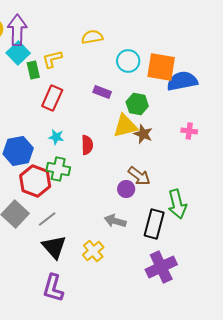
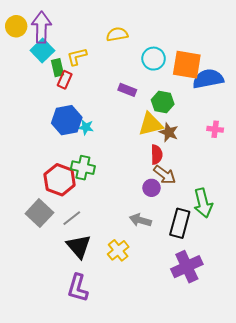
red rectangle: (52, 98) -> (65, 80), moved, size x0.7
cyan star: (56, 137) -> (86, 127), moved
red semicircle: (87, 145) -> (157, 155), moved
blue hexagon: (18, 151) -> (67, 120), moved

